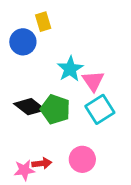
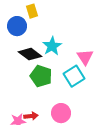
pink triangle: (93, 81) -> (85, 57), moved
black diamond: (30, 107) -> (30, 54), moved

